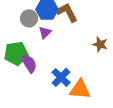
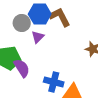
blue cross: (61, 77) -> (54, 82), turned -30

